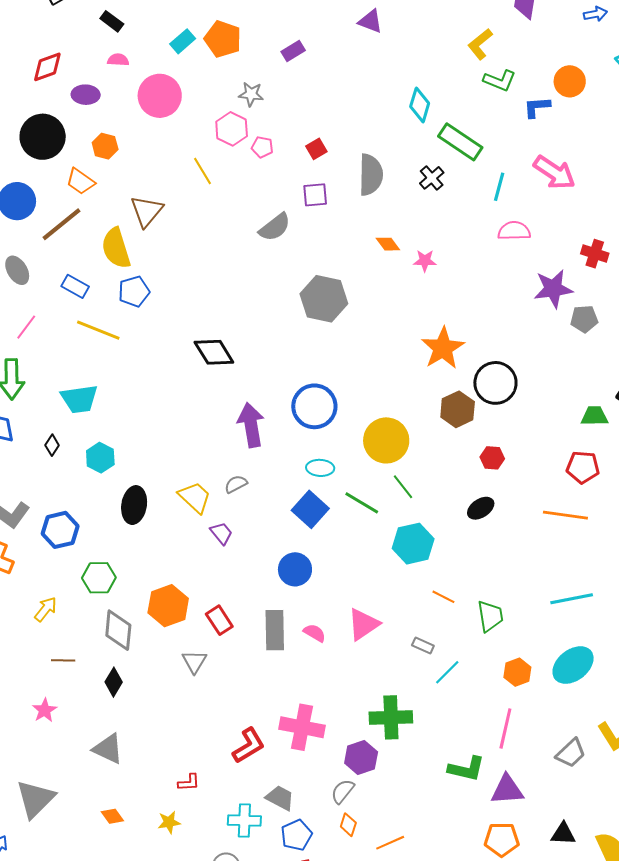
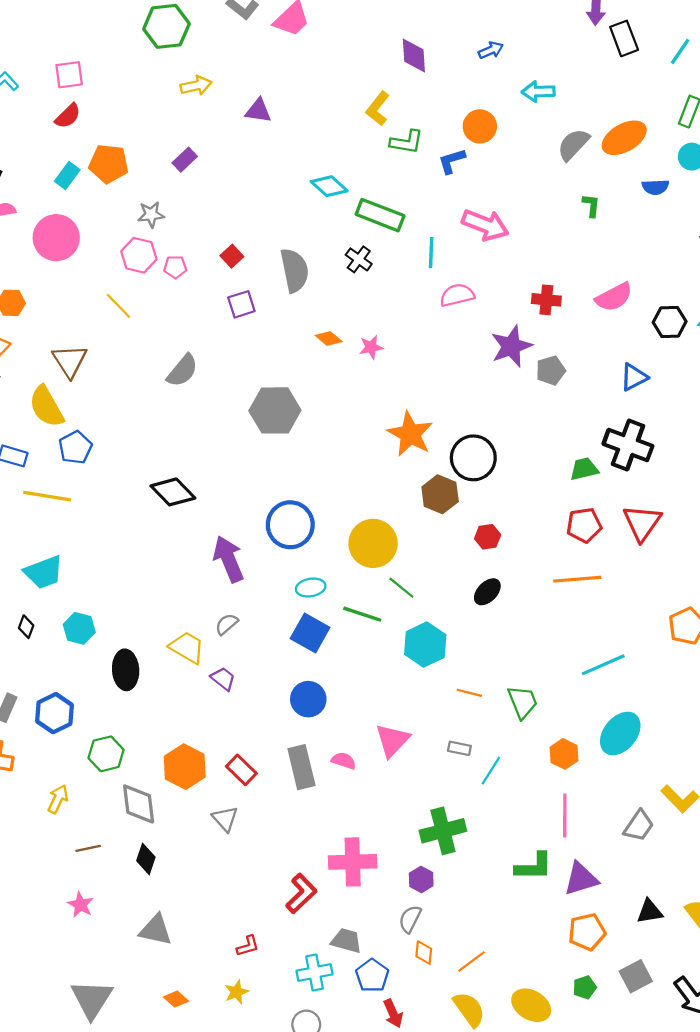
cyan diamond: (420, 105) -> (329, 186), turned -52
gray semicircle: (275, 227) -> (182, 371), moved
purple hexagon: (361, 757) -> (421, 879), size x0.7

